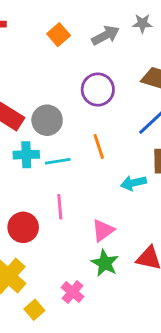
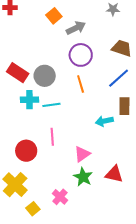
gray arrow: (106, 35) -> (76, 28), moved
orange line: (99, 146) -> (81, 84), moved

